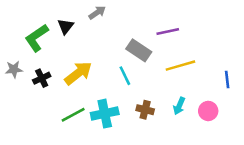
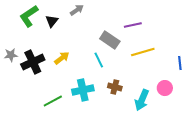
green L-shape: (37, 38) -> (29, 16), moved
yellow arrow: (78, 73) -> (62, 58), size x0.7
black cross: (42, 78) -> (33, 62), size x1.6
cyan arrow: (179, 106) -> (142, 100), moved, size x1.5
green line: (73, 115) -> (53, 101), moved

